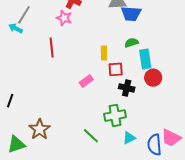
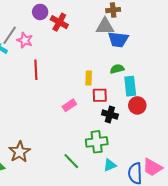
pink star: (64, 18) -> (25, 40), moved

